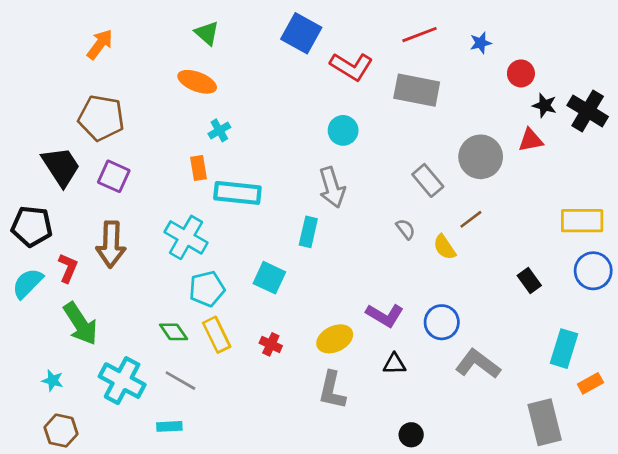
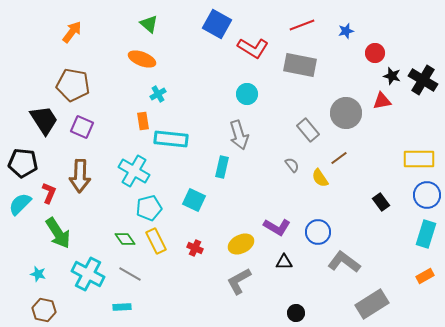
cyan rectangle: (564, 349) -> (426, 234), moved
gray L-shape: (332, 390) -> (239, 281), turned 48
gray rectangle: (545, 422) -> (372, 304), moved, turned 72

